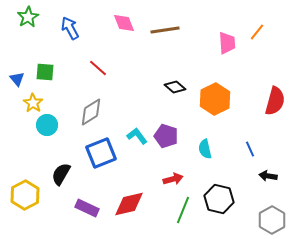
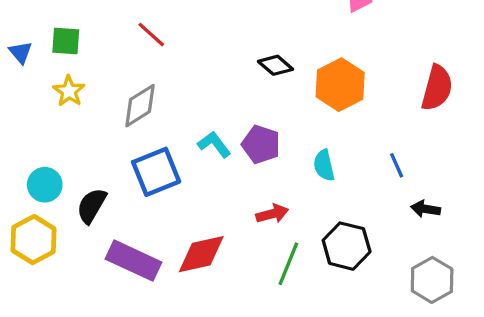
yellow star: (33, 103) -> (69, 91), moved
cyan circle: (47, 125) -> (45, 185), moved
purple rectangle: (87, 208) -> (133, 261), size x1.4

